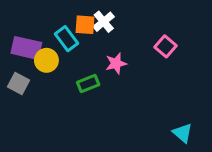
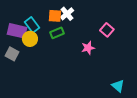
cyan rectangle: (67, 39) -> (32, 25), moved
pink star: (116, 63) -> (88, 48), moved
green rectangle: (88, 84) -> (57, 33), moved

